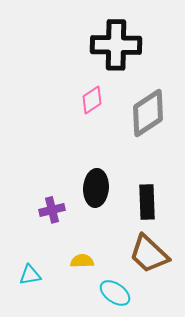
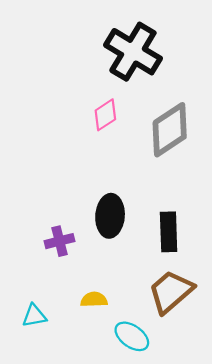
black cross: (116, 45) -> (133, 52), turned 30
brown trapezoid: (149, 254) -> (171, 292), turned 96

